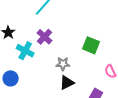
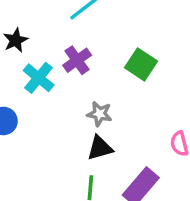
green square: (91, 45) -> (141, 64), moved

